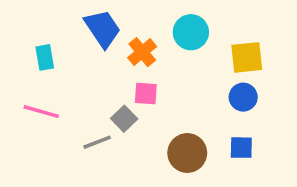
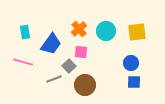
blue trapezoid: (103, 29) -> (51, 44), moved, turned 70
cyan circle: (191, 32) -> (106, 31), moved
blue circle: (243, 97) -> (131, 63), moved
brown circle: (187, 153) -> (85, 85), moved

